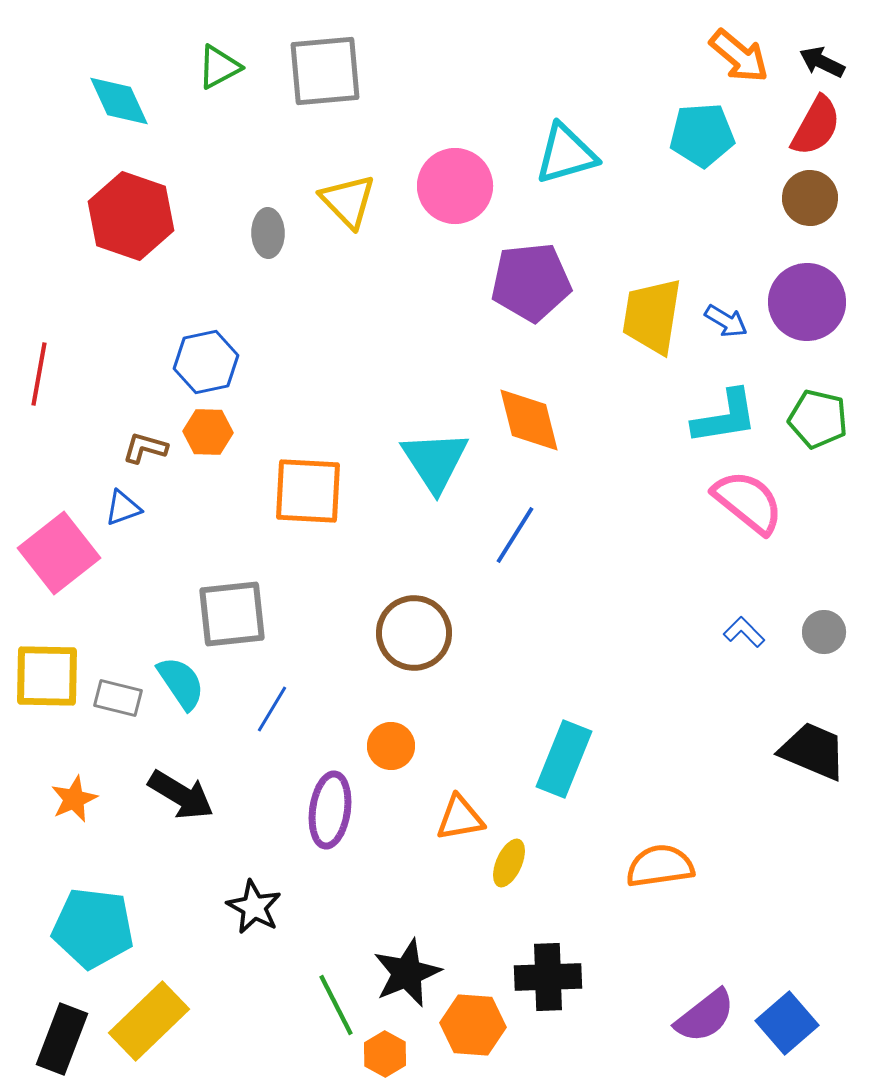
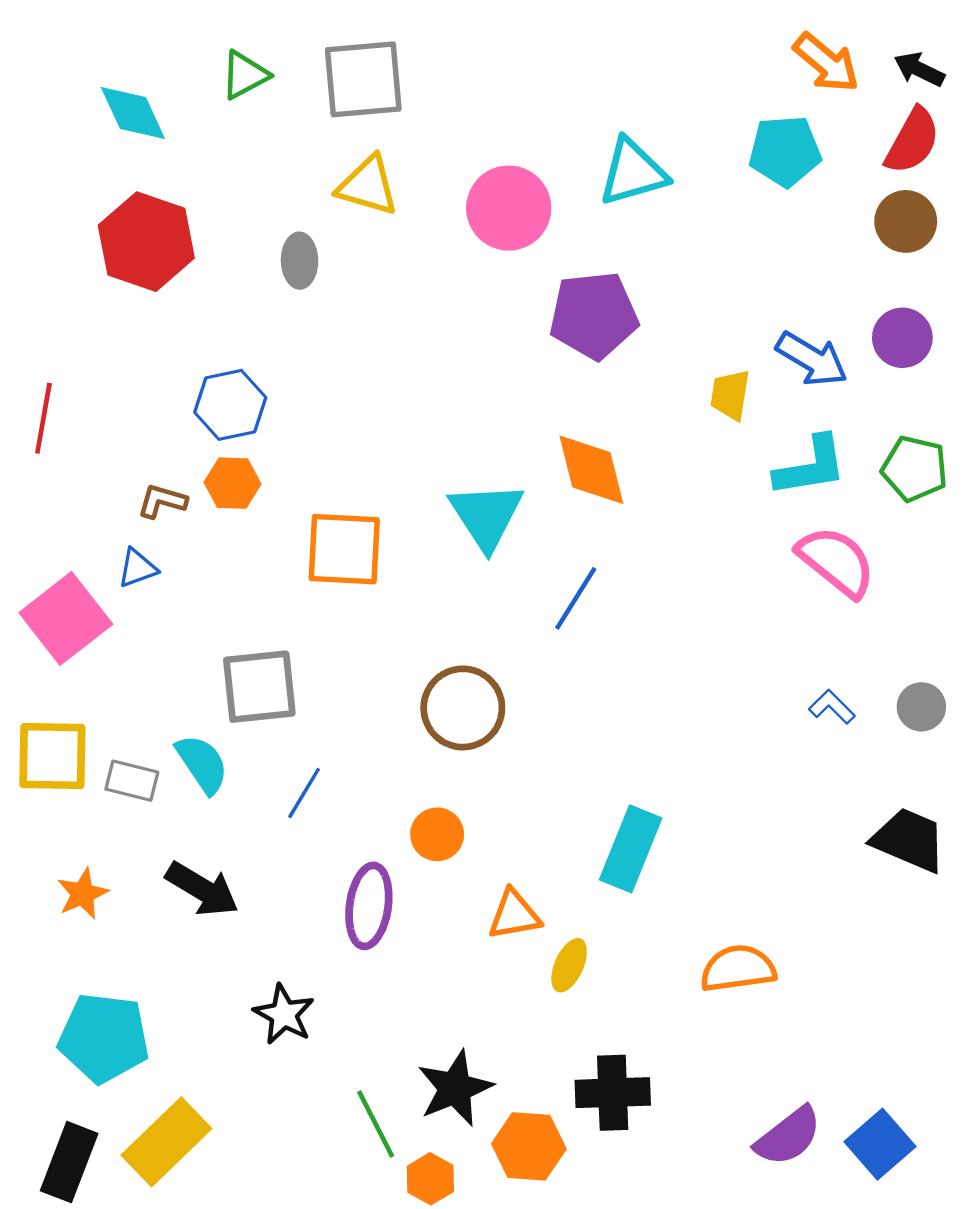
yellow triangle: (348, 201) -> (368, 186), moved, turned -30
purple circle: (807, 302) -> (902, 338), size x0.7
yellow trapezoid: (652, 316) -> (730, 395), moved, size x0.6
blue arrow: (726, 321) -> (812, 359), size x1.5

